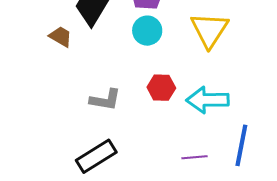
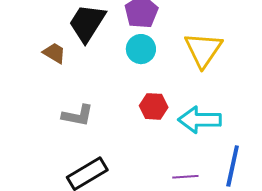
gray L-shape: (105, 100) -> (78, 115), moved

